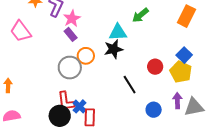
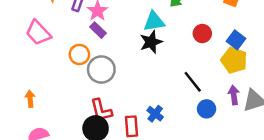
orange circle: (86, 56) -> (79, 54), moved
red circle: (155, 67) -> (202, 33), moved
black line: (130, 85) -> (193, 82), moved
blue cross: (80, 106) -> (155, 114), moved

